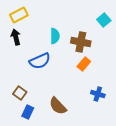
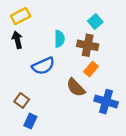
cyan square: (104, 20) -> (95, 21), moved
blue cross: (98, 94) -> (106, 102), size x1.5
brown semicircle: (58, 106) -> (76, 87), moved

